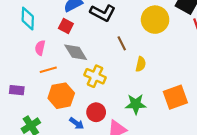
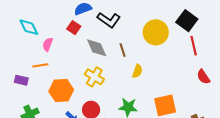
cyan diamond: (28, 19) -> (29, 27), moved, turned -35
gray diamond: (76, 52) -> (97, 48), moved
orange line: (48, 70) -> (40, 65), moved

